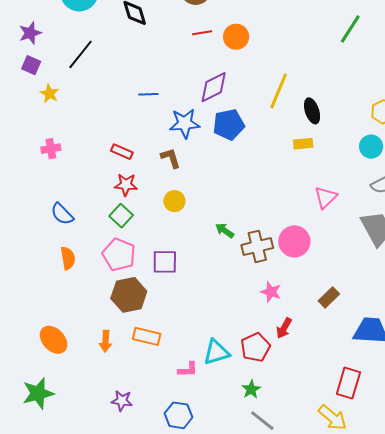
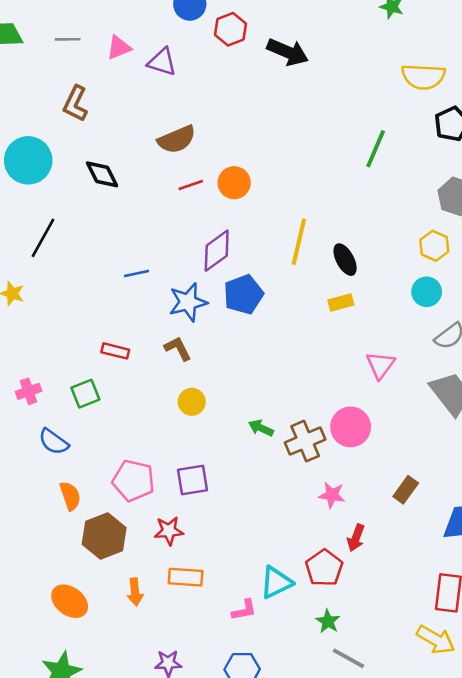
pink cross: (51, 149) -> (29, 391), moved
red star: (126, 185) -> (169, 531), moved
green square: (121, 216) -> (85, 394), moved, turned 35
brown hexagon: (129, 295) -> (104, 536), moved

